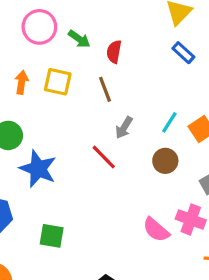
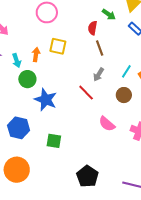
green arrow: (79, 39) -> (109, 14), moved
orange arrow: (22, 82) -> (36, 55), moved
brown line: (105, 89) -> (100, 48), moved
pink semicircle: (156, 230) -> (107, 124), moved

